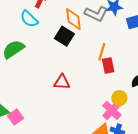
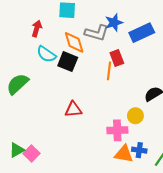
cyan semicircle: (29, 19) -> (46, 54), moved
red rectangle: (108, 66) -> (117, 58), moved
pink cross: (112, 110) -> (117, 130), moved, turned -36

